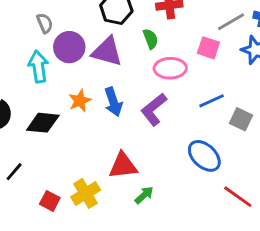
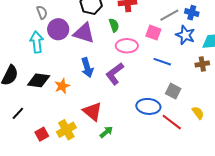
orange star: (80, 101) -> (62, 86), moved
blue line: (212, 101) -> (162, 62), moved, turned 42
gray square: (241, 119) -> (173, 91), moved
blue ellipse: (204, 156) -> (148, 106), turned -40
red triangle: (123, 166) -> (93, 111), turned 45
red line: (238, 197) -> (172, 122), moved
red square: (50, 201) -> (42, 134), turned 32

